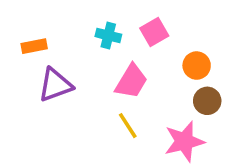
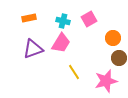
orange rectangle: (34, 46) -> (29, 18), moved
pink trapezoid: (131, 81) -> (61, 43), moved

